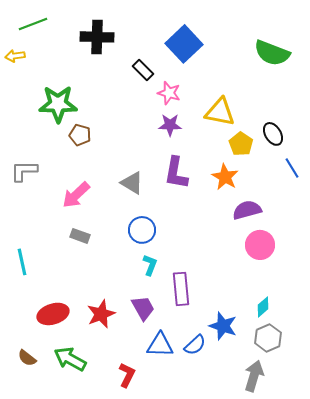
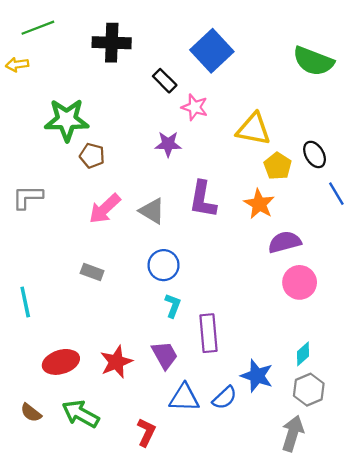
purple star: (170, 125) -> (168, 144), moved
pink arrow: (76, 195) -> (105, 209), moved

